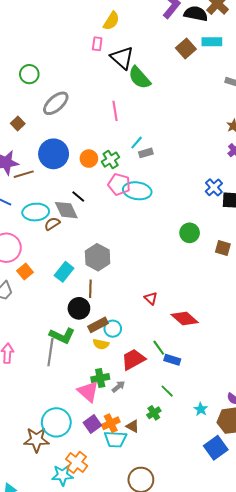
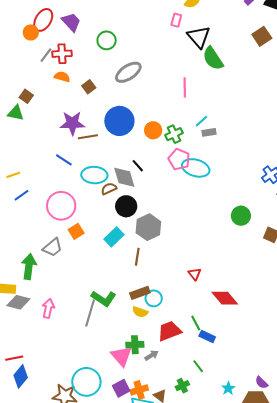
black circle: (79, 308) -> (126, 206), moved

